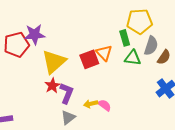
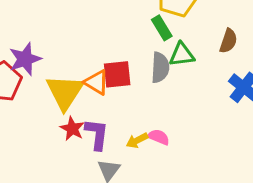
gray semicircle: (151, 46) -> (160, 67), moved
orange triangle: (104, 53) -> (96, 82), moved
red square: (89, 59) -> (117, 74), turned 30

